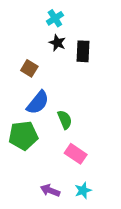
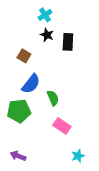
purple arrow: (50, 190) -> (18, 156), moved
cyan star: (83, 190) -> (78, 156), moved

